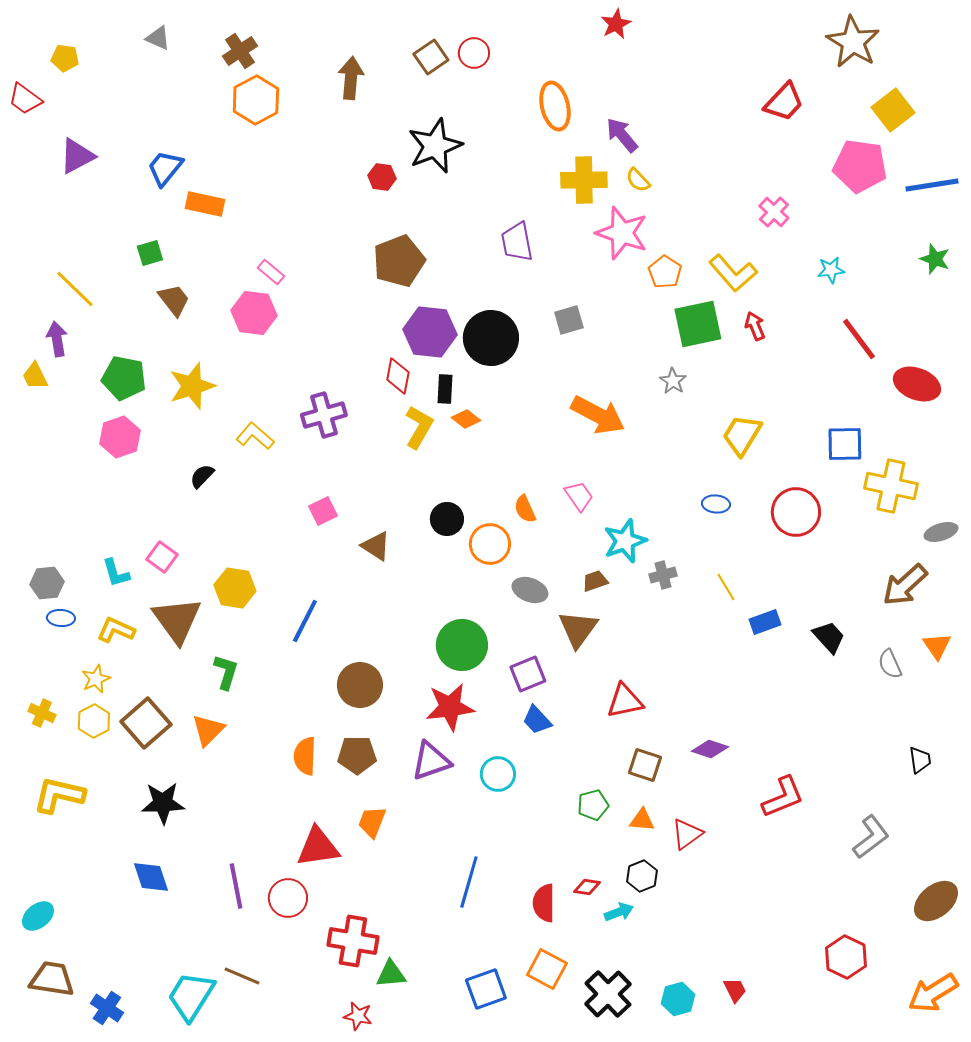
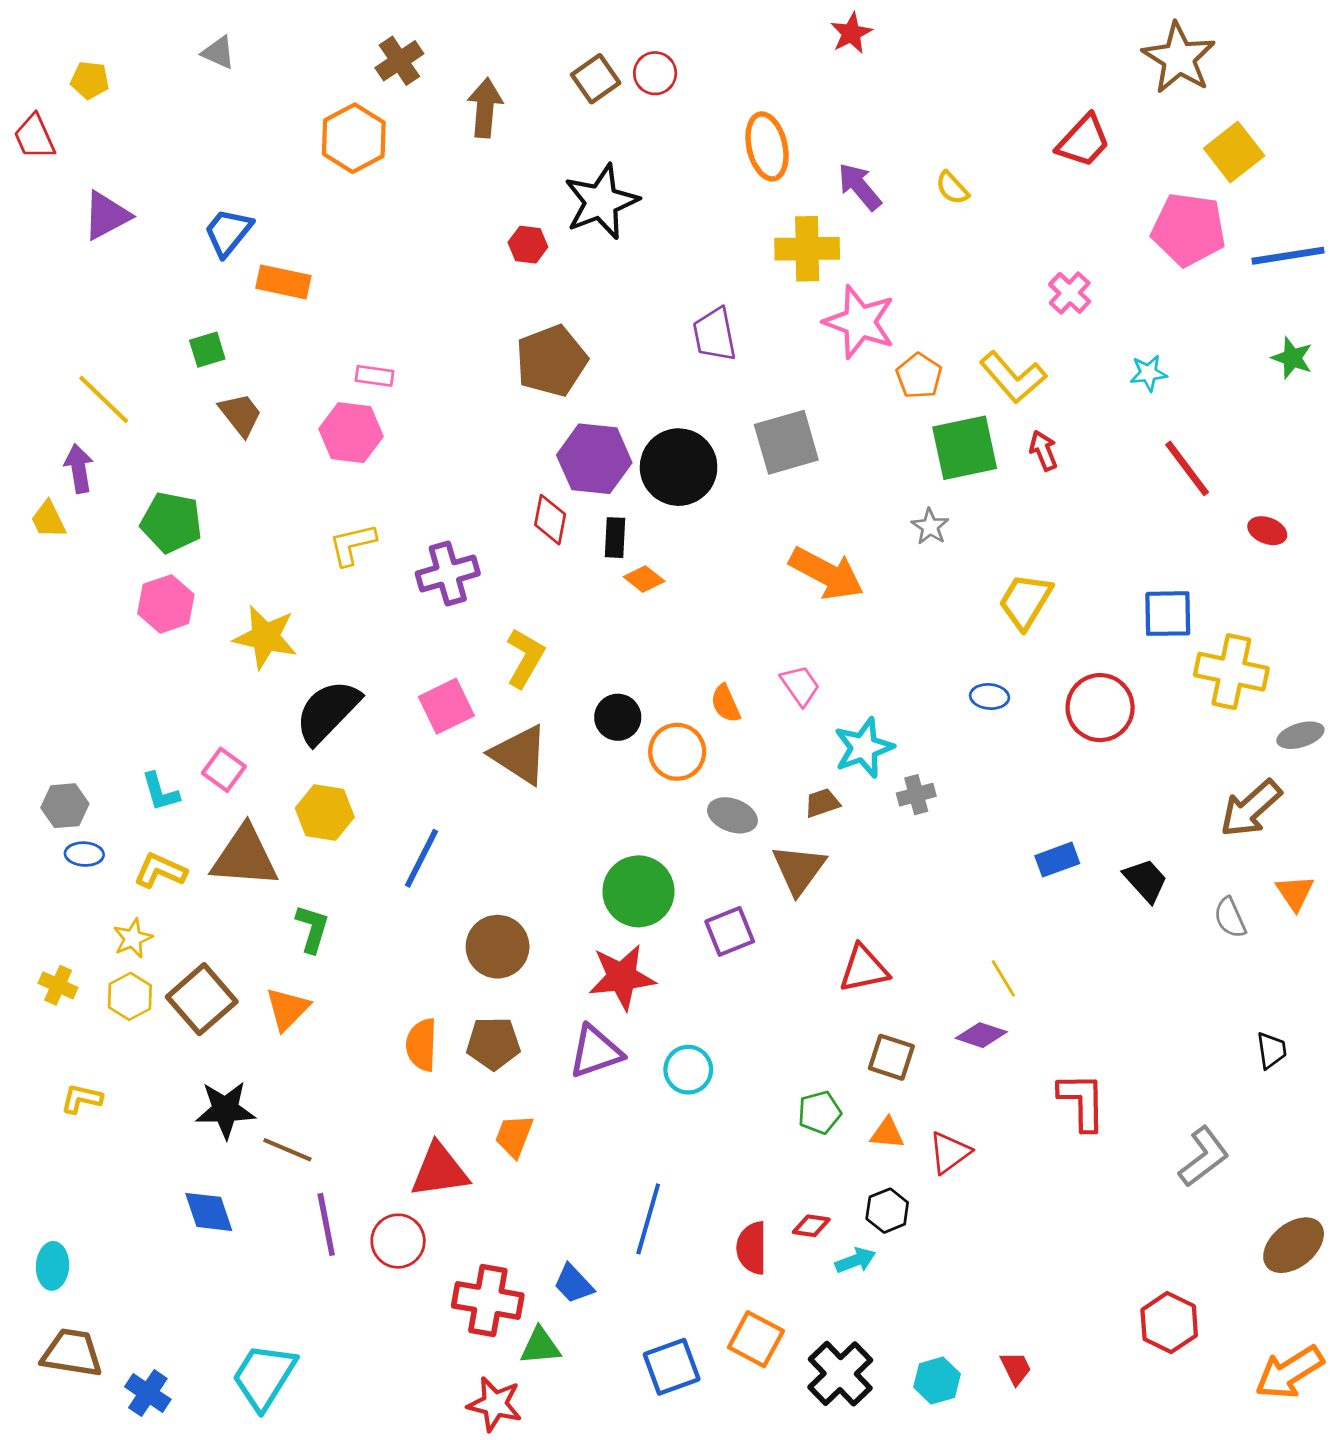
brown cross: (240, 51) -> (399, 61), moved
red trapezoid: (25, 99) -> (35, 137), turned 30
yellow semicircle: (638, 180) -> (952, 188), moved
pink rectangle: (271, 272) -> (375, 376), turned -32
gray square: (569, 320) -> (786, 442), size x1.6
red ellipse: (917, 384) -> (1267, 531), size x0.6
yellow star: (192, 386) -> (265, 637), moved, turned 30
yellow L-shape: (419, 427) -> (525, 658), moved
yellow L-shape: (255, 436) -> (352, 544), moved, turned -54
black semicircle: (202, 476) -> (328, 712), moved, size x2.0
pink square: (323, 511) -> (446, 706), size x1.4
brown triangle: (376, 546) -> (520, 755), size x1.5
yellow line: (726, 587) -> (1003, 978), moved
brown triangle: (177, 620) -> (245, 857), turned -50
blue trapezoid: (537, 720) -> (574, 1284), moved
yellow L-shape: (59, 795) -> (82, 1099), size x0.6
red L-shape: (783, 797) -> (1082, 1101), turned -69
cyan ellipse: (38, 916) -> (53, 1266), turned -48
brown line: (242, 976) -> (287, 1150), moved
red star: (358, 1016) -> (495, 1404), size x1.4

